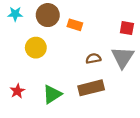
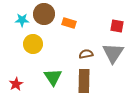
cyan star: (15, 14) -> (22, 20), moved
brown rectangle: (91, 88) -> (84, 81), turned -75
green triangle: (52, 94) -> (53, 77), moved, turned -30

